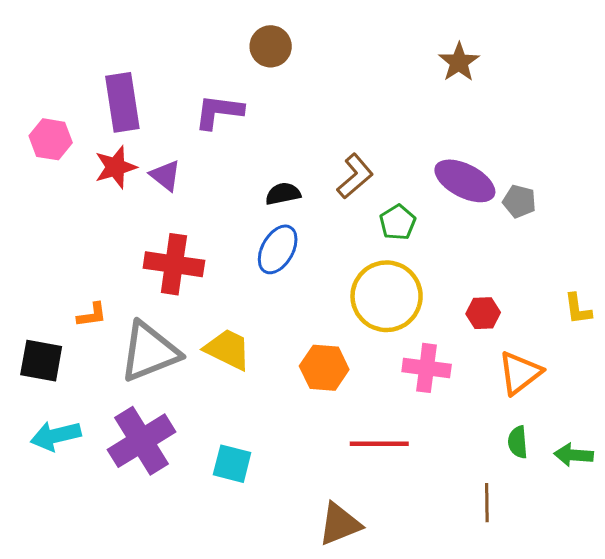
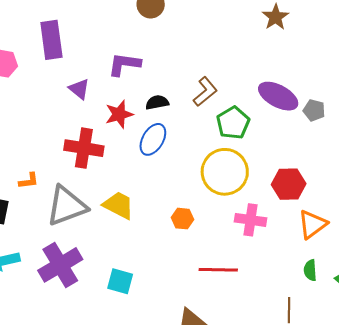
purple L-shape: (219, 112) -> (124, 64), moved
red star: (116, 167) -> (119, 114), moved
green pentagon: (398, 222) -> (233, 123), size x1.4
red hexagon: (483, 313) -> (289, 184), size x1.5
orange hexagon: (324, 368) -> (182, 219), size x0.7

